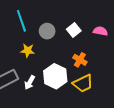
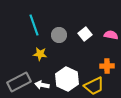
orange cross: (80, 60) -> (107, 66), moved, turned -32
white arrow: (30, 82) -> (42, 85), turned 72

